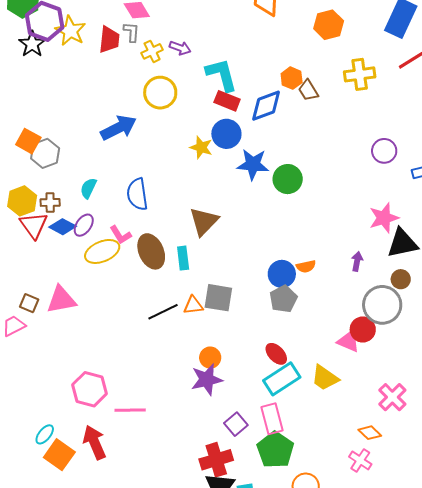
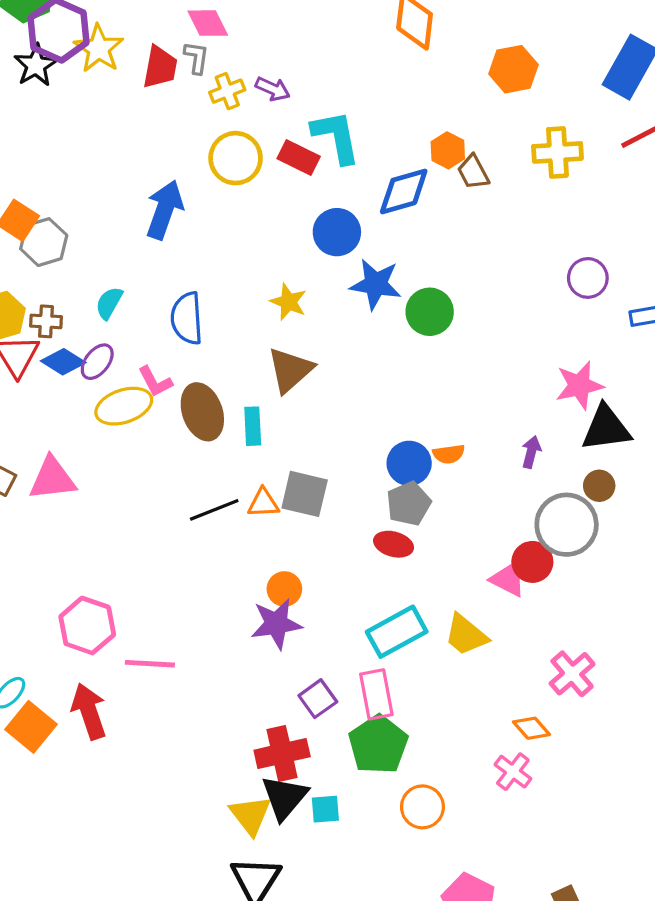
red rectangle: (227, 101) -> (299, 157), moved
blue arrow: (119, 128) -> (165, 210), turned -48
yellow star: (201, 147) -> (288, 302), moved
red ellipse: (276, 354) -> (394, 544), moved, turned -35

